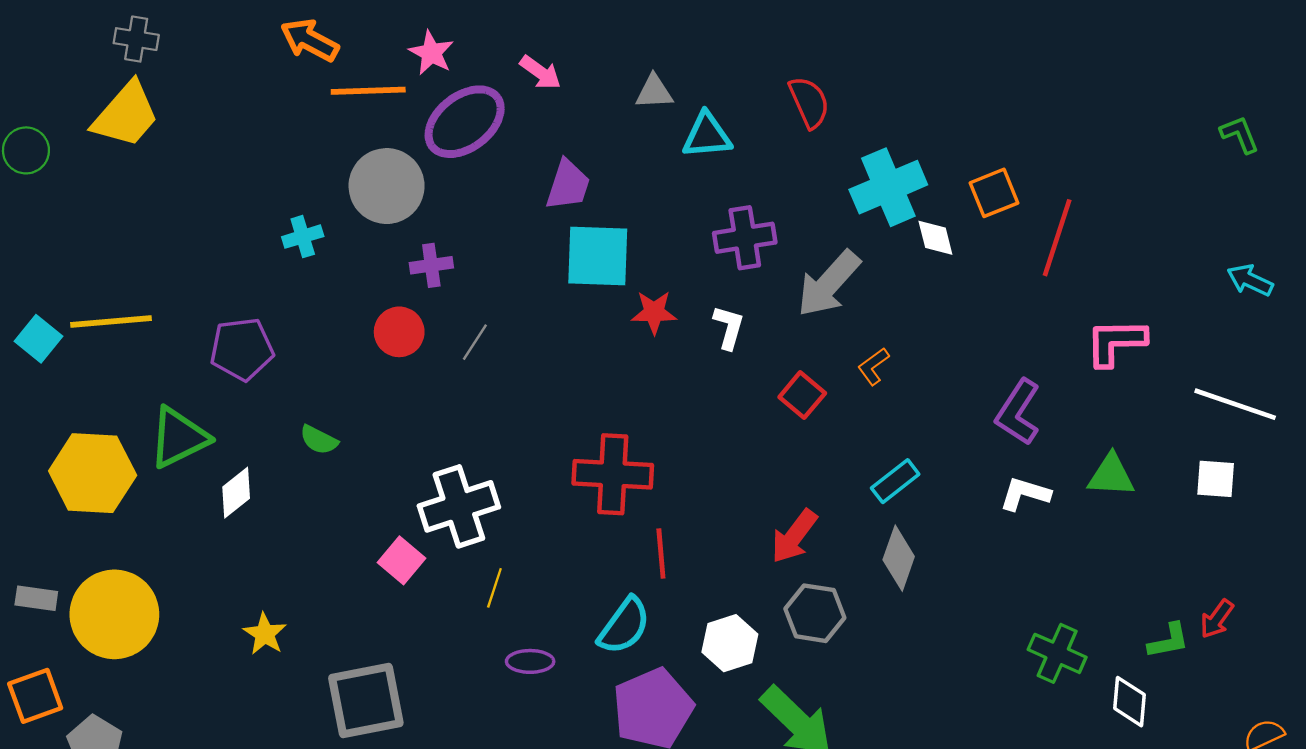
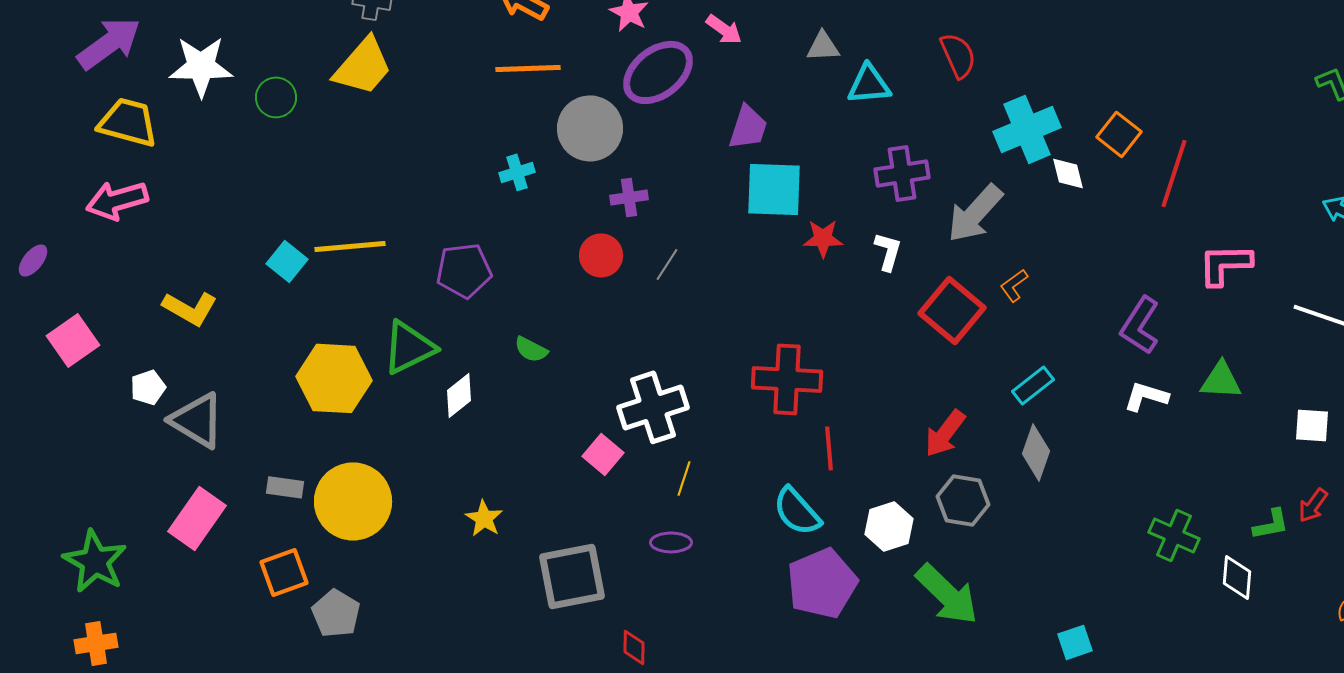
orange line: (368, 91) -> (528, 68), moved
orange square: (994, 193) -> (1119, 134), turned -30
red square: (802, 395) -> (952, 310), size x1.6
white square: (1216, 479) -> (1312, 425), moved
cyan semicircle: (624, 626) -> (797, 511), turned 102
purple ellipse: (530, 661) -> (671, 542), moved

